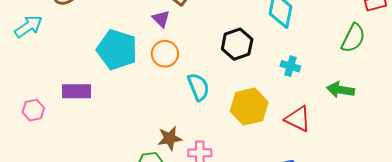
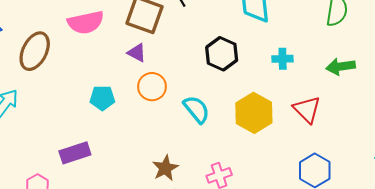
cyan pentagon: (117, 50) -> (102, 98), size x0.6
red triangle: (298, 119) -> (307, 110), turned 36
brown star: (170, 138) -> (165, 168), moved

